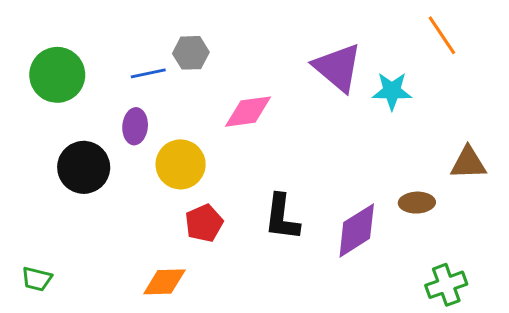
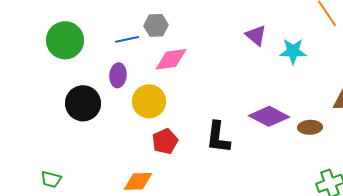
purple triangle: (338, 68) -> (256, 35), size x0.6
pink diamond: (248, 112) -> (171, 59), moved
purple diamond: (357, 230) -> (269, 116), moved, turned 60

